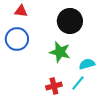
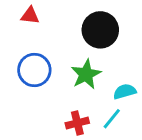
blue circle: (17, 39) -> (34, 70), moved
green star: (60, 52) -> (86, 74), turned 30

